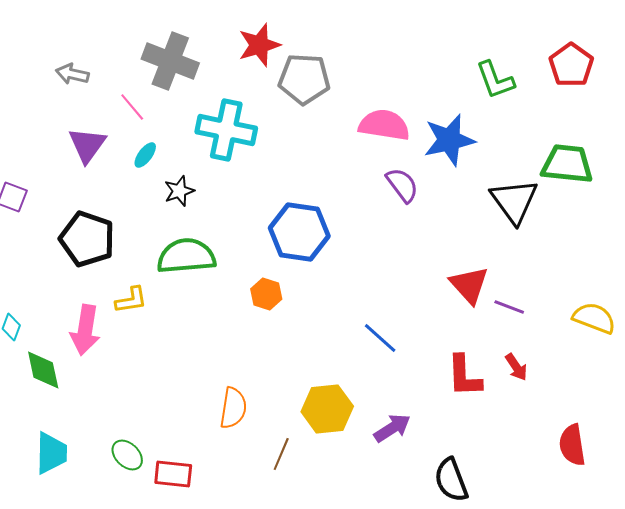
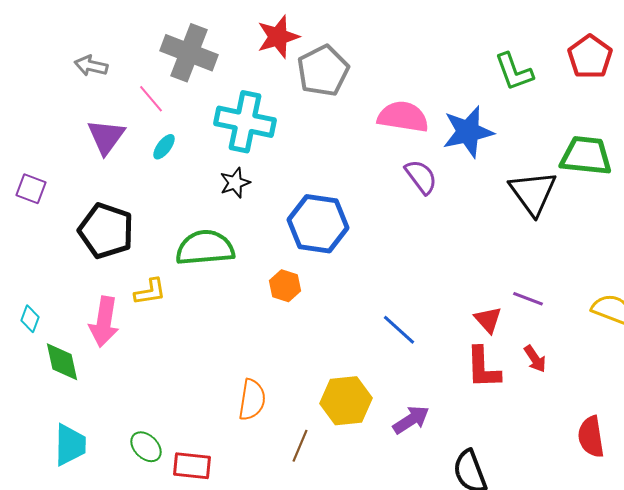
gray pentagon: (304, 79) -> (323, 71), turned -30
black star: (179, 191) -> (235, 183), moved
red triangle: (469, 285) -> (488, 320), moved, size x0.7

